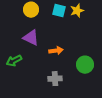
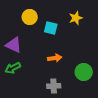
cyan square: (59, 11) -> (51, 28), moved
purple triangle: (31, 38) -> (14, 45), moved

